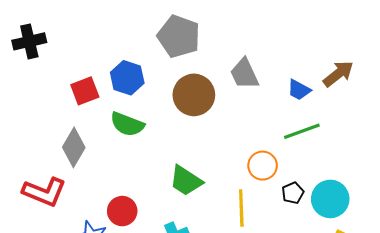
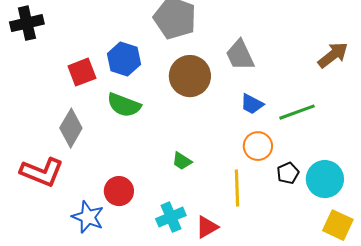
blue trapezoid: (299, 90) -> (252, 104), moved
green trapezoid: (186, 181) -> (182, 161), size x0.6

